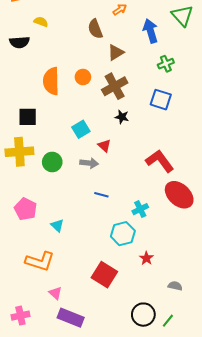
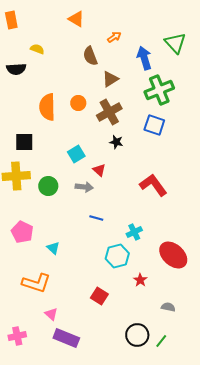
green cross: (166, 64) -> (159, 90), size x1.8
red ellipse: (179, 195) -> (173, 255), moved
red square: (104, 275) -> (99, 296), size x0.7

